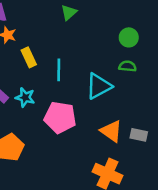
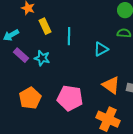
cyan triangle: (99, 86) -> (101, 49), size x0.7
pink pentagon: (60, 117) -> (70, 98), moved

